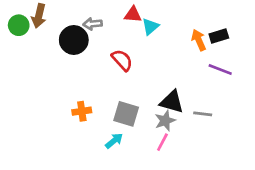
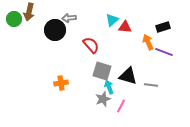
red triangle: (133, 14) -> (125, 27), moved
orange arrow: (199, 40) -> (148, 42), moved
gray square: (126, 114) -> (102, 71), moved
gray star: (165, 121) -> (103, 99), moved
cyan arrow: (114, 141) -> (109, 87), moved, turned -72

